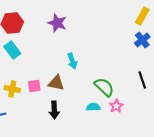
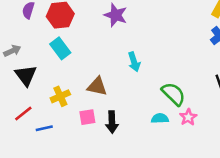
brown triangle: (56, 83) -> (97, 86), moved
pink square: (34, 86) -> (87, 117), moved
yellow cross: (12, 89) -> (60, 96), turned -35

